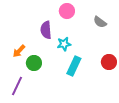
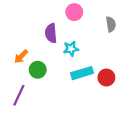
gray semicircle: (100, 22) -> (111, 24), turned -136
red circle: (109, 62) -> (106, 78), moved
cyan rectangle: (74, 66) -> (82, 73), turned 48

